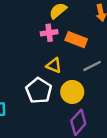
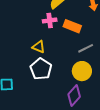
yellow triangle: (54, 65) -> (39, 47), moved
yellow circle: (72, 92) -> (82, 71), moved

